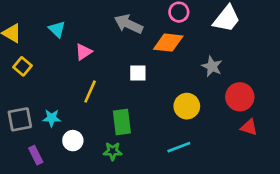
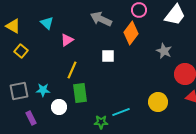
orange diamond: (168, 43) -> (131, 33), turned -60
yellow circle: (187, 106) -> (158, 102), moved
green rectangle: (122, 122) -> (80, 93), moved
cyan line: (179, 147) -> (121, 112), moved
green star: (113, 151) -> (101, 122), moved

